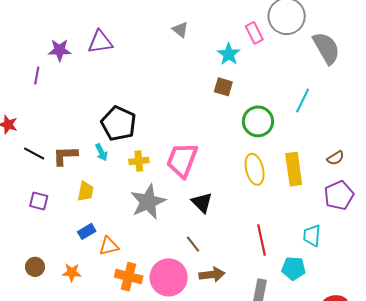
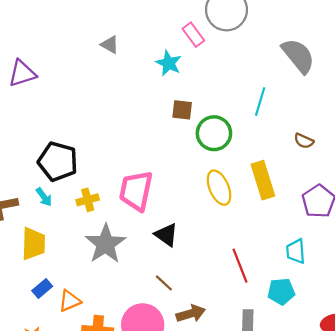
gray semicircle: (326, 48) -> (298, 56), moved
brown square: (223, 87) -> (182, 110), moved
brown semicircle: (336, 158) -> (304, 141), moved, turned 66
yellow trapezoid: (86, 191) -> (33, 244), size x1.4

